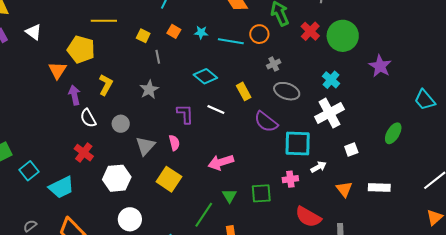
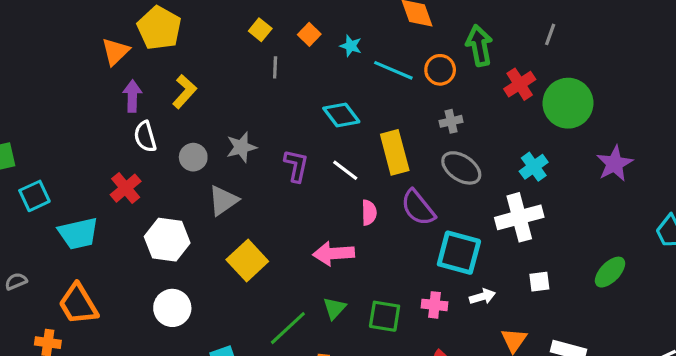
gray star: (149, 89) -> (241, 147), moved
yellow rectangle: (244, 91) -> (395, 152), size x1.5
pink semicircle: (174, 143) -> (369, 213), moved

